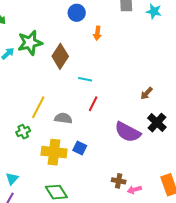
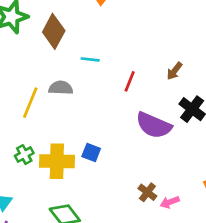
red line: (93, 104) -> (130, 81), moved
gray semicircle: (63, 118) -> (61, 88), moved
green cross: (23, 132) -> (24, 155), moved
brown cross: (119, 181) -> (147, 192), turned 32

